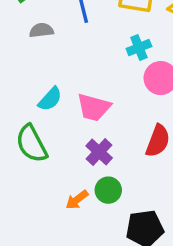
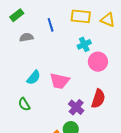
green semicircle: (32, 144) -> (24, 104), size x0.6
purple cross: (99, 152) -> (76, 107), moved

